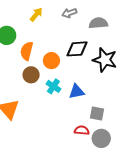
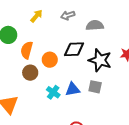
cyan cross: (53, 86) -> (53, 92), moved
gray square: (97, 114) -> (95, 87), moved

